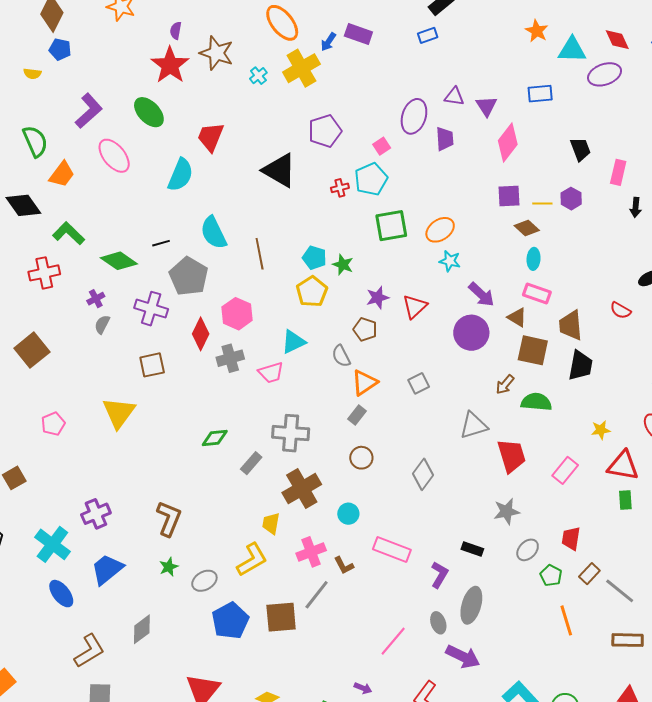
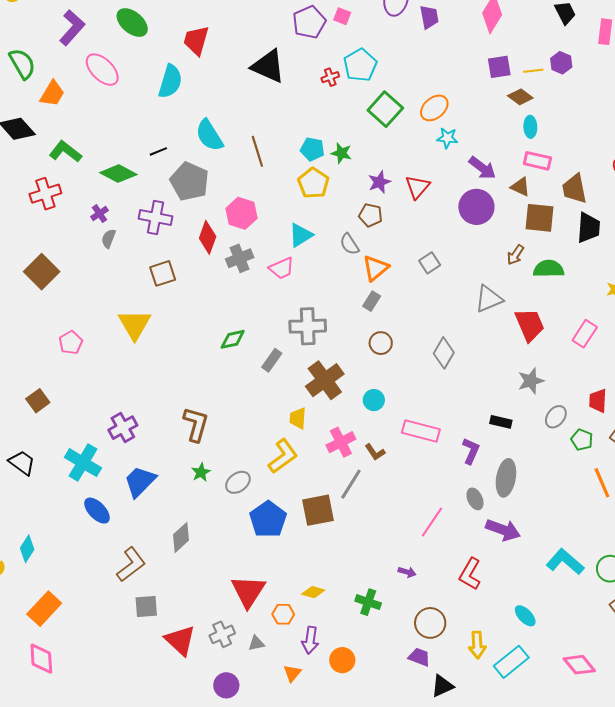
pink square: (382, 146) -> (342, 16), moved, turned -30
green square: (391, 226) -> (385, 109), turned -32

